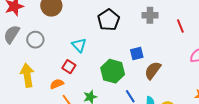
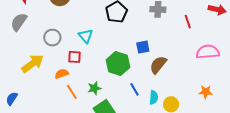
gray circle: (35, 40) -> (52, 38), moved
red square: (69, 67) -> (74, 57), turned -32
yellow arrow: (27, 75) -> (33, 64), turned 60

